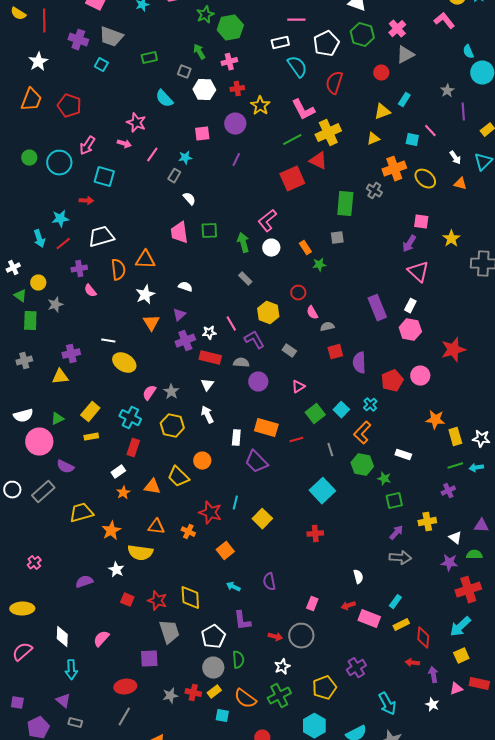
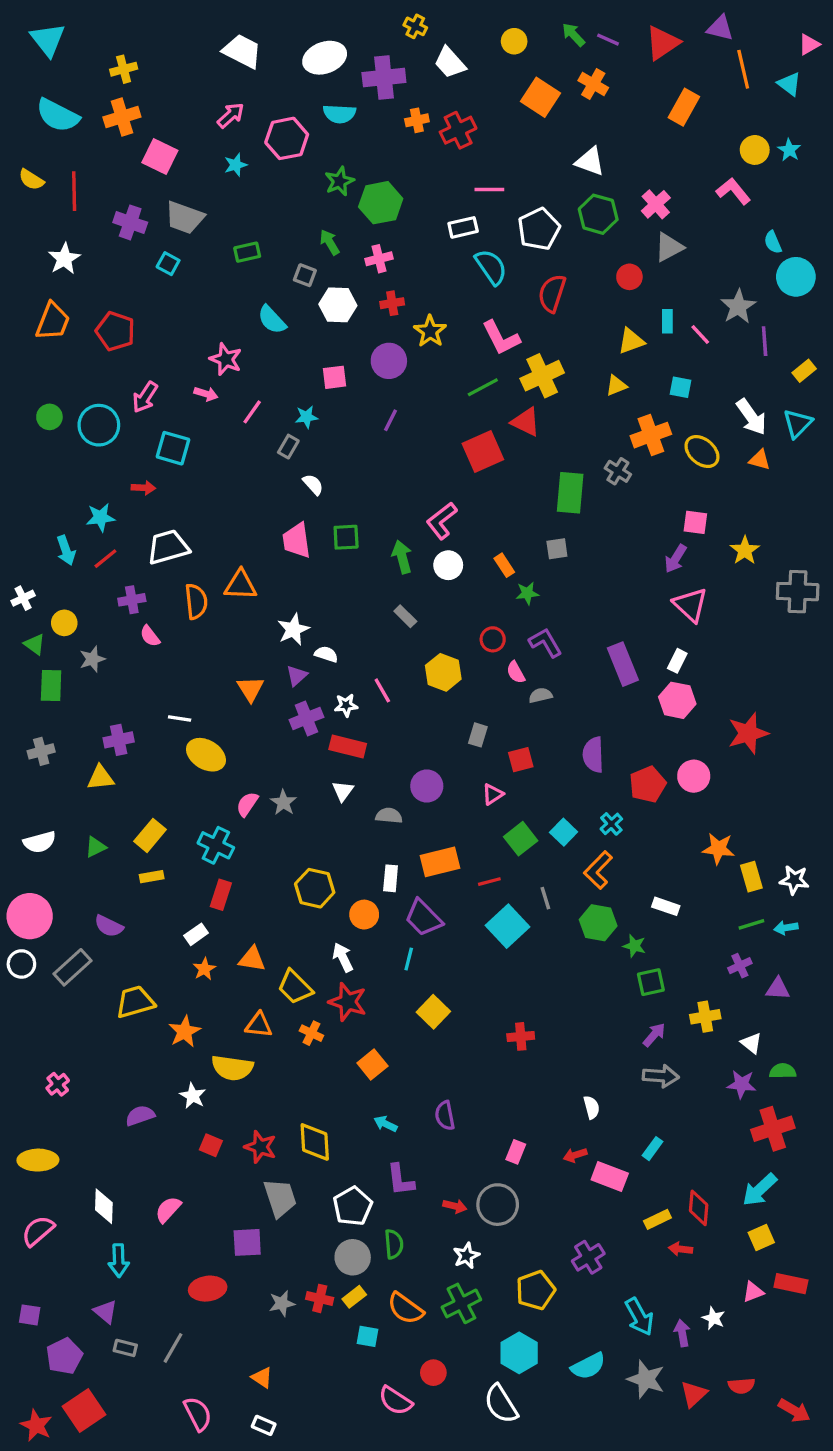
gray star: (447, 91) -> (738, 306), size x1.5
cyan rectangle: (404, 100) -> (667, 321), turned -32
pink line: (430, 131) -> (700, 335), moved
white arrow: (455, 158) -> (751, 417), size x1.6
white semicircle: (185, 287) -> (326, 654), moved
white star: (145, 295) -> (293, 629), moved
purple L-shape: (254, 340) -> (545, 643), moved
gray rectangle: (289, 351) -> (478, 735), turned 72
red square: (335, 352) -> (521, 760), moved
gray semicircle: (241, 363) -> (389, 816), moved
white arrow: (207, 415) -> (343, 957), moved
yellow hexagon: (172, 426) -> (315, 888), moved
orange rectangle: (266, 428) -> (440, 862), turned -30
pink circle: (39, 442) -> (30, 916), moved
orange circle: (202, 461) -> (364, 915), moved
yellow trapezoid: (178, 477) -> (295, 987), moved
cyan square: (322, 491) -> (508, 926), moved
cyan line: (235, 503) -> (409, 959), moved
purple triangle: (481, 526) -> (778, 989), moved
yellow rectangle: (401, 625) -> (657, 1219), moved
purple arrow: (433, 675) -> (682, 1333), moved
gray line: (124, 717) -> (173, 1348), moved

